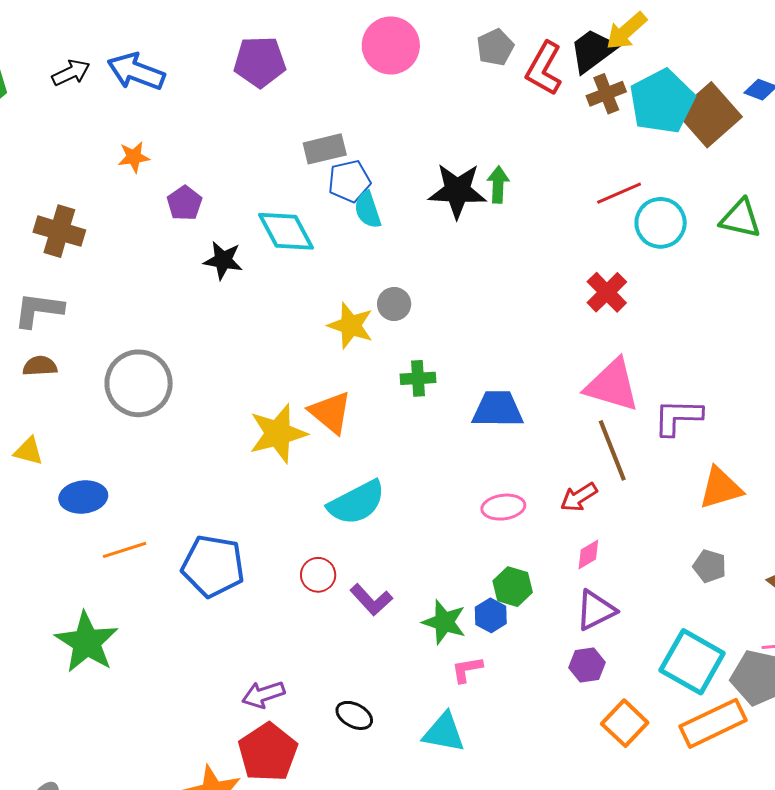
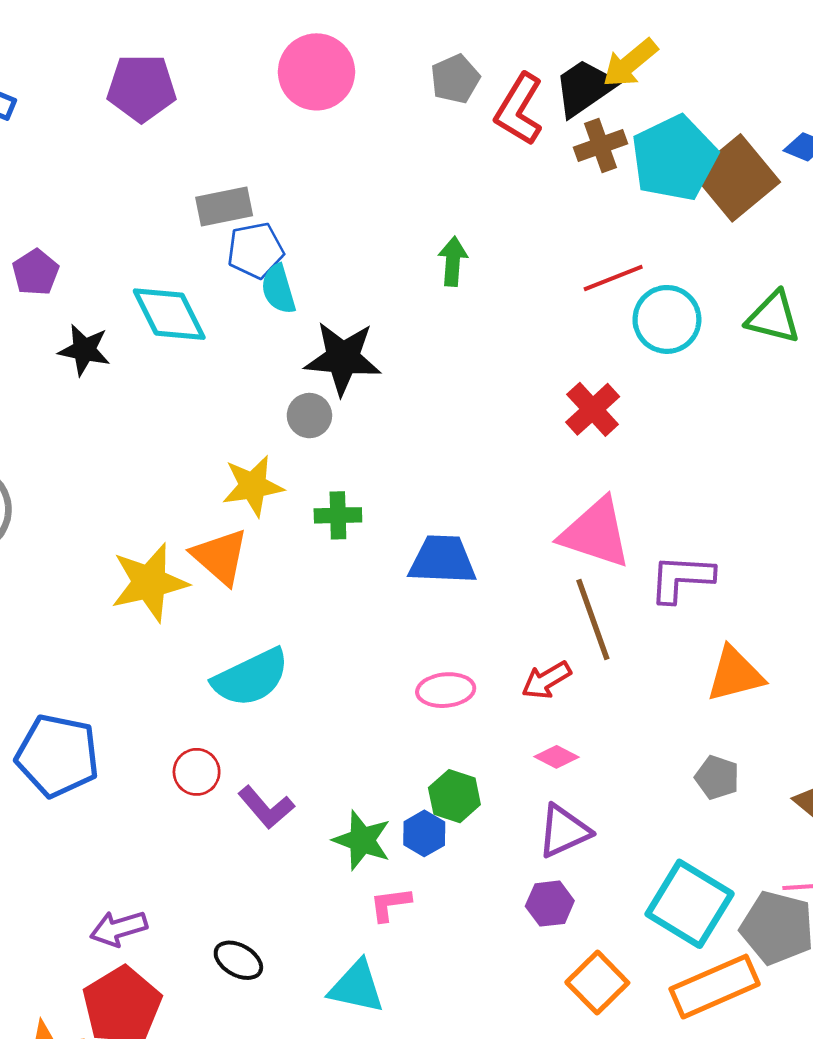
black star: (457, 191) -> (343, 358), moved
yellow star: (351, 325) -> (253, 486), moved, turned -30
pink diamond: (588, 555) -> (556, 757), turned 56

